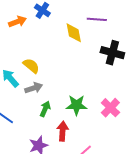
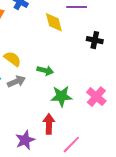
black cross: (112, 53) -> (95, 40), size x0.7
green arrow: (45, 109) -> (45, 70), moved, turned 84

